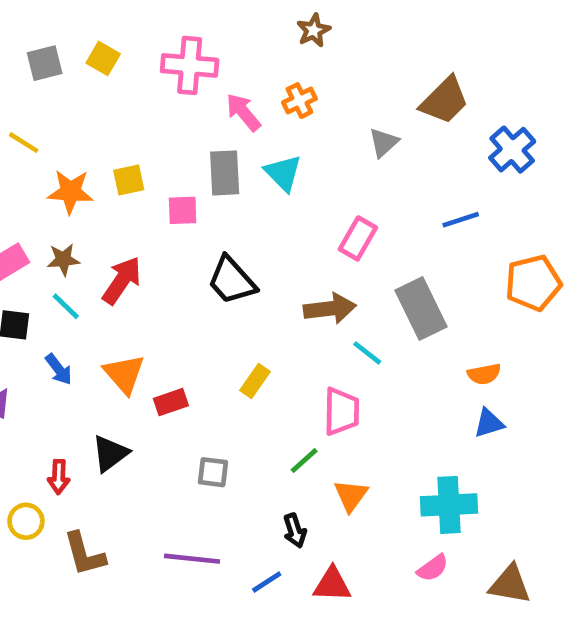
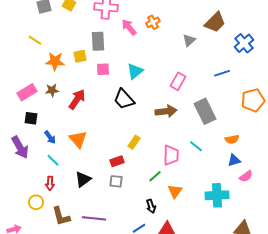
gray rectangle: (225, 173) -> (98, 41), moved
cyan triangle: (283, 173) -> (135, 71), moved, turned 36
cyan line: (66, 306) -> (53, 160), moved
cyan line: (367, 353) -> (196, 146), moved
red rectangle: (171, 402) -> (117, 161), moved
black triangle: (110, 453) -> (83, 179), moved
purple line: (192, 559) -> (94, 218), moved
pink semicircle: (433, 568) -> (246, 176), moved

